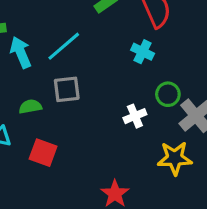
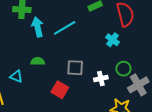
gray square: (67, 89) -> (75, 68), moved
red square: (43, 153) -> (60, 90), moved

